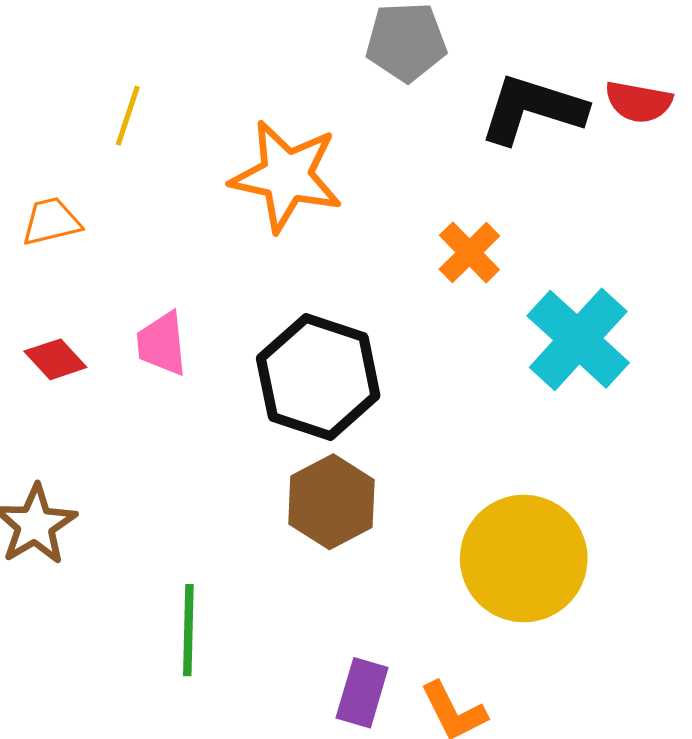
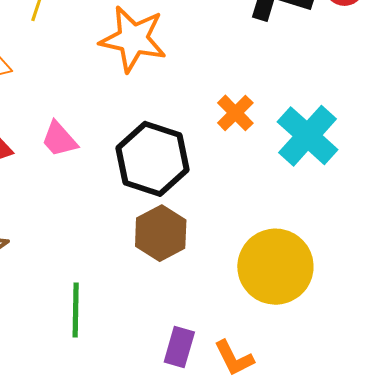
orange cross: (469, 252) -> (235, 113), moved
pink trapezoid: (162, 344) -> (59, 139), turned -36

